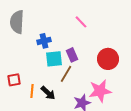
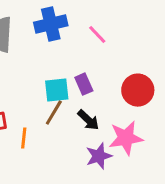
blue cross: (44, 41) -> (51, 24), moved, size x1.5
brown line: (66, 74) -> (54, 113), moved
black arrow: (48, 93) -> (88, 120), moved

